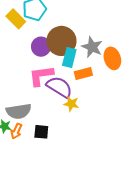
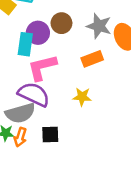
brown circle: (61, 41) -> (61, 23), size x0.6
cyan rectangle: (69, 58) -> (25, 44), moved
purple semicircle: (59, 87) -> (34, 94), moved

